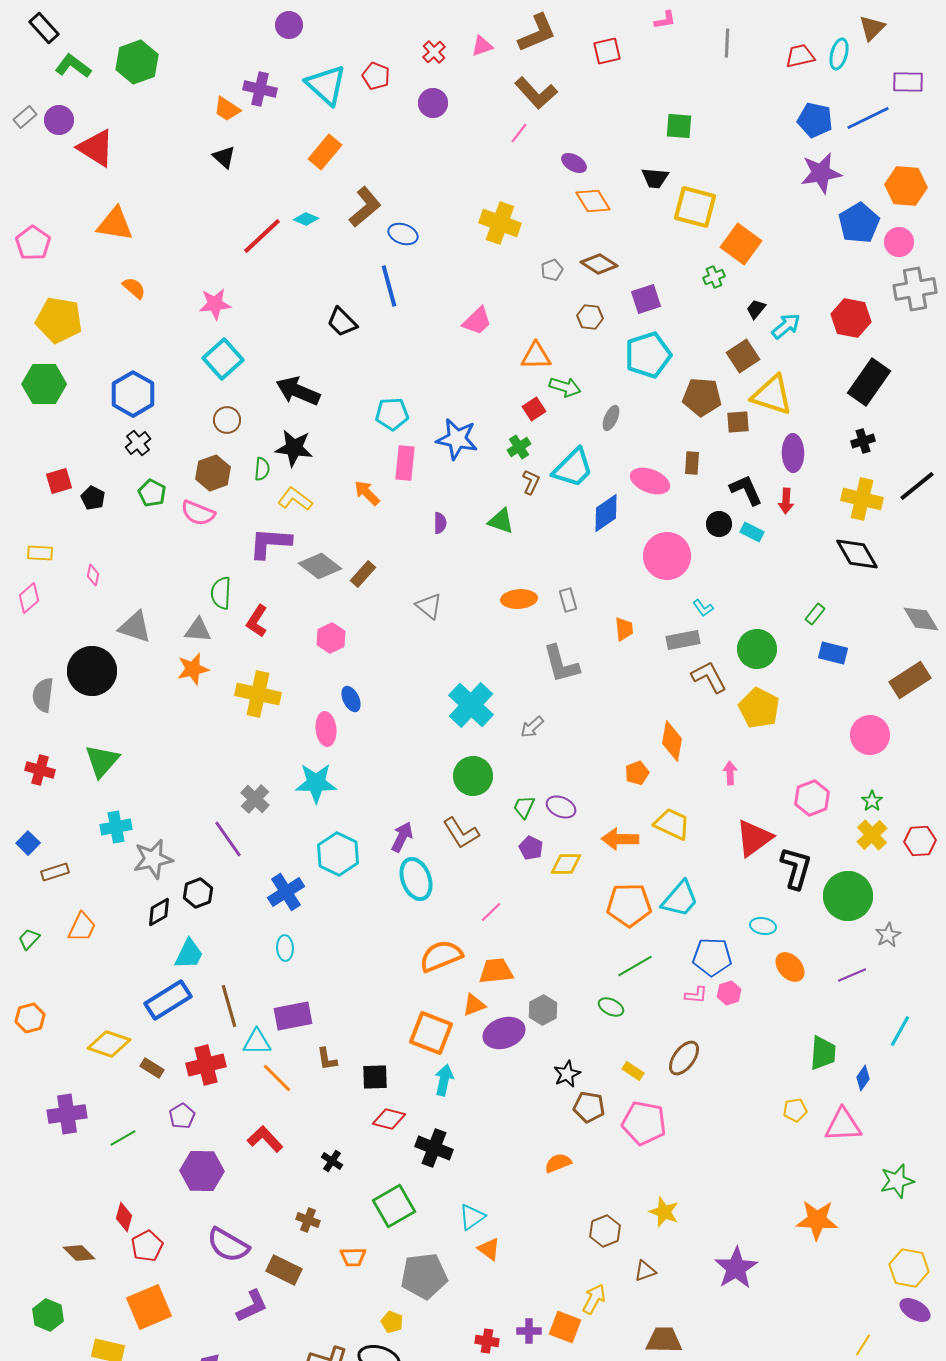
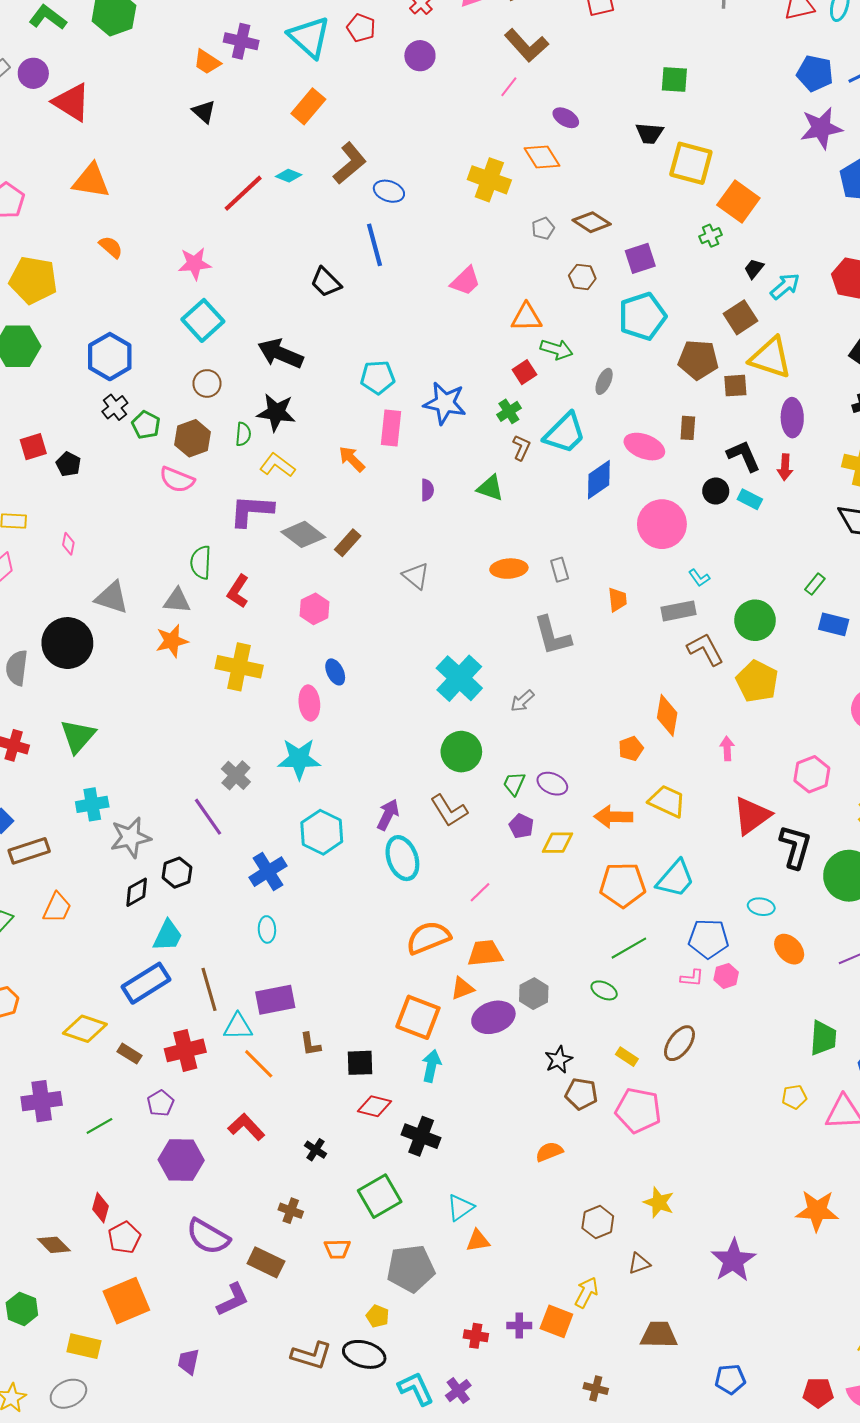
orange diamond: (593, 201) -> (542, 157), moved
green pentagon: (152, 493) -> (146, 425), moved
brown rectangle: (55, 872) -> (29, 851), size x1.4
orange triangle: (489, 1249) -> (478, 1241), turned -45

